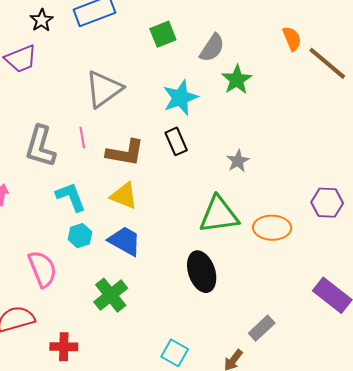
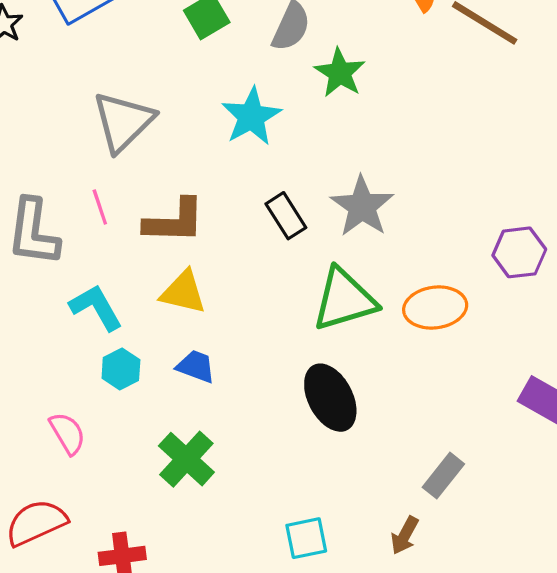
black rectangle: (176, 141) -> (286, 216), moved
gray star: (238, 161) -> (362, 206), size x1.6
blue trapezoid: (125, 241) -> (196, 366), size x0.7
pink semicircle: (42, 269) -> (67, 433), size x0.7
cyan square: (175, 353) -> (306, 538), turned -32

